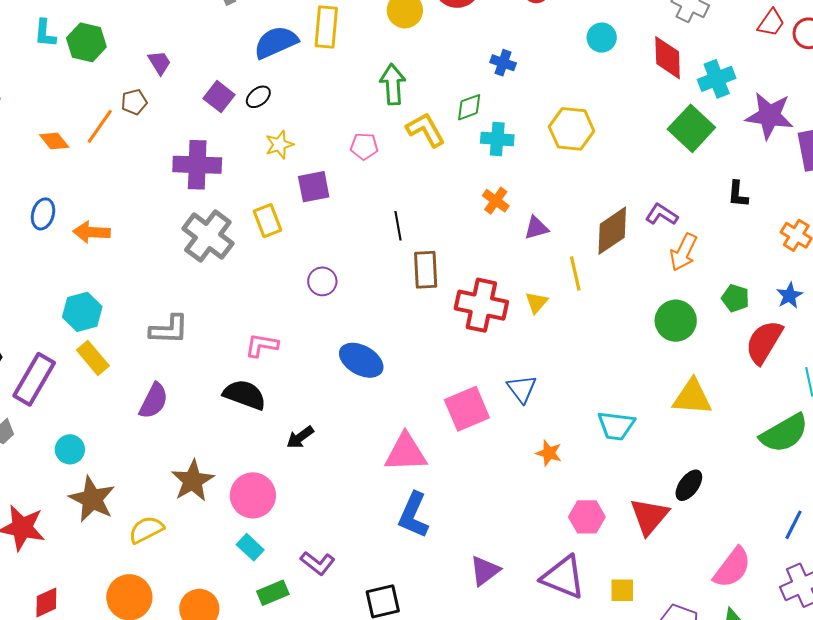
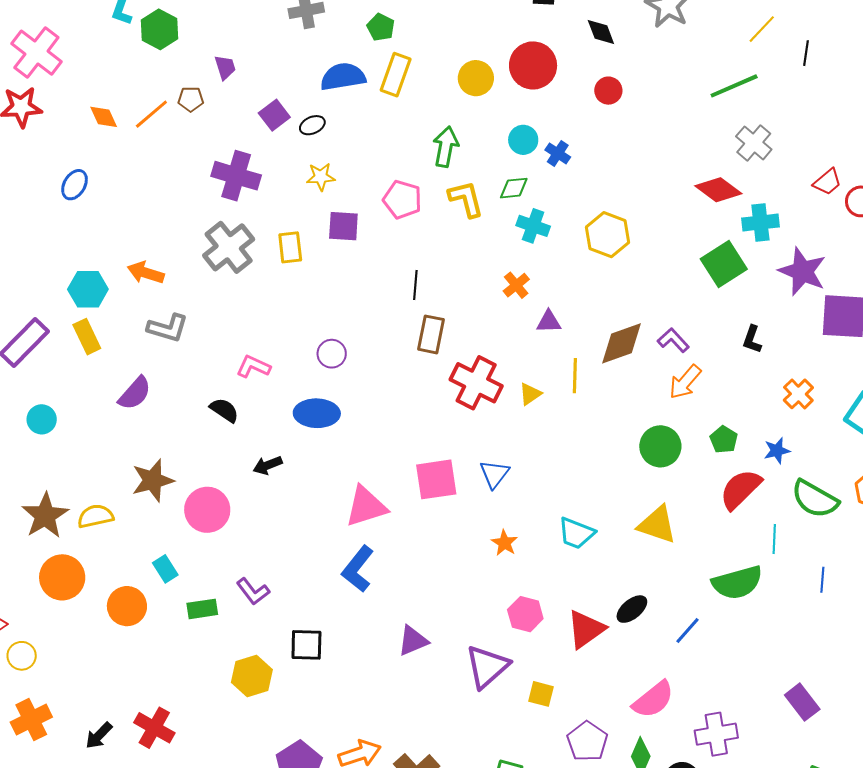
cyan circle: (602, 38) -> (523, 140), moved
red diamond: (668, 58) -> (718, 190), turned -66
pink pentagon: (364, 146) -> (402, 200), size x1.4
orange arrow: (92, 232) -> (146, 273), moved
purple circle: (322, 281) -> (332, 354), moved
blue ellipse: (361, 360) -> (317, 413), moved, turned -42
black semicircle: (245, 395) -> (224, 410), size x0.7
pink triangle: (406, 452) -> (366, 506), turned -30
brown star: (92, 499) -> (45, 516), moved
blue line: (793, 525) -> (688, 630), moved
cyan rectangle: (250, 547) -> (165, 569), moved
purple triangle: (563, 577) -> (487, 667), turned 42

